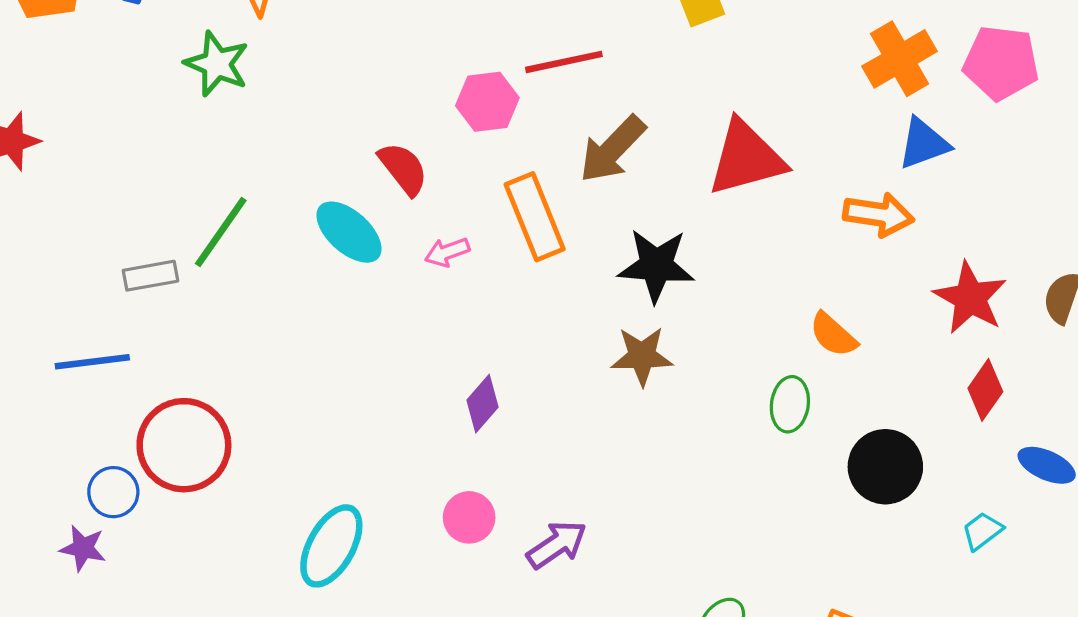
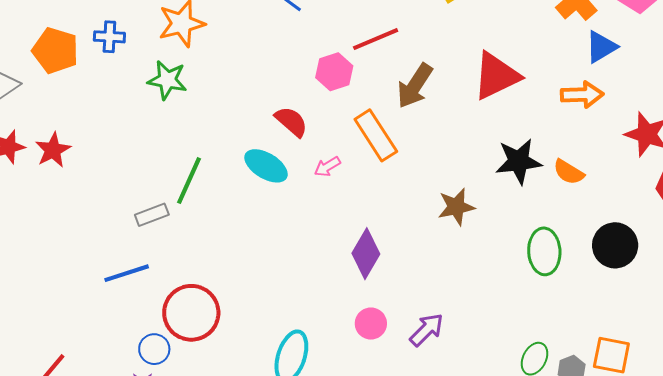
black star: (656, 265) -> (519, 161), moved
purple diamond: (483, 404) -> (366, 254), size x1.4
green ellipse: (790, 404) -> (544, 251), moved, size x1.4

